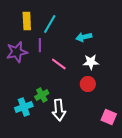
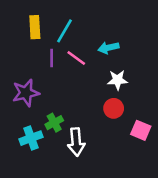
purple star: (17, 52) -> (26, 93), moved
pink line: (59, 64) -> (76, 58), moved
pink square: (109, 117) -> (141, 130), moved

